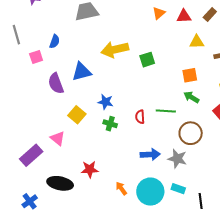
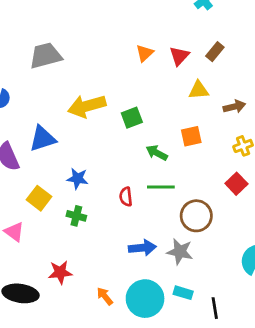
red triangle: (184, 16) -> (179, 56), turned -42
green arrow: (191, 97) -> (157, 153), moved
green cross: (110, 124) -> (76, 216), moved

